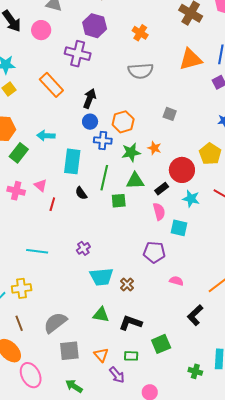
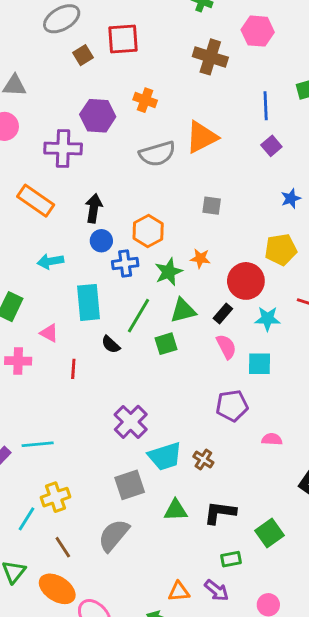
purple hexagon: (95, 26) -> (98, 116), moved
orange triangle: (190, 59) -> (202, 137), moved
cyan arrow: (46, 136) -> (50, 261), moved
yellow pentagon: (210, 154) -> (281, 250), turned -30
green line: (104, 178) -> (139, 316), turned 30
pink triangle: (41, 185) -> (49, 333), moved
purple cross: (83, 248) -> (131, 422), size x1.6
cyan line: (37, 251) -> (38, 444), moved
gray square: (69, 351) -> (130, 485), moved
orange triangle: (101, 355) -> (179, 592), moved, turned -42

